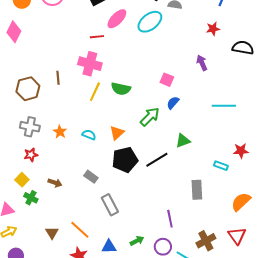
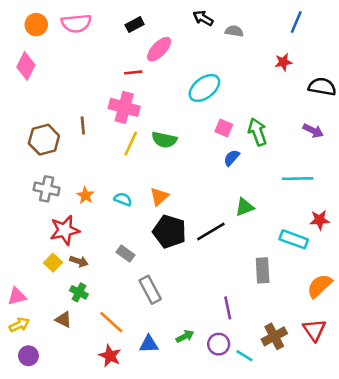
cyan ellipse: (150, 22) -> (204, 88), moved
purple arrow: (202, 63) -> (313, 131), moved, turned 140
cyan line: (224, 106) -> (298, 179), moved
green arrow: (150, 117) -> (257, 132), moved, turned -65
red star: (31, 155) -> (65, 230), moved, size x1.6
black pentagon: (125, 160) -> (169, 232), turned 30
cyan rectangle: (221, 166) -> (294, 239), size x1.5
yellow square: (22, 180) -> (53, 263), moved
green cross: (31, 198) -> (79, 292), moved
brown triangle: (52, 233) -> (63, 320), moved, turned -32

